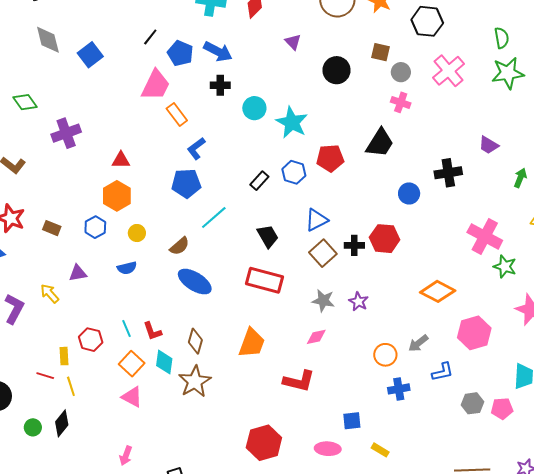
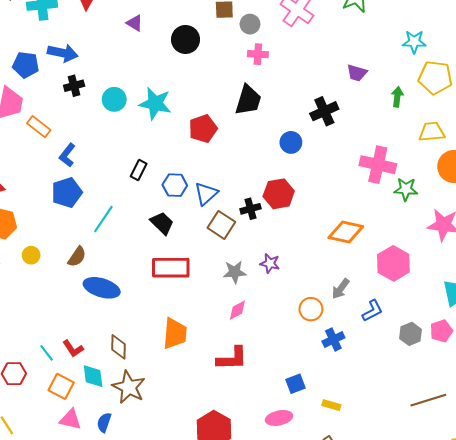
blue hexagon: (294, 172) -> (175, 185), moved
blue semicircle: (127, 268) -> (104, 422), moved, turned 138

